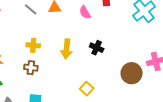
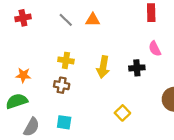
pink semicircle: (85, 12) -> (155, 49), moved
black cross: (97, 48) -> (137, 68), turned -32

